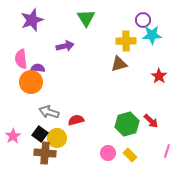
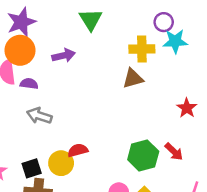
red star: (159, 76) -> (187, 108), moved
orange circle: (31, 82) -> (20, 50), moved
gray arrow: (49, 112) -> (39, 116), moved
black square: (40, 134) -> (32, 168), turned 35
yellow circle: (57, 138) -> (61, 163), moved

